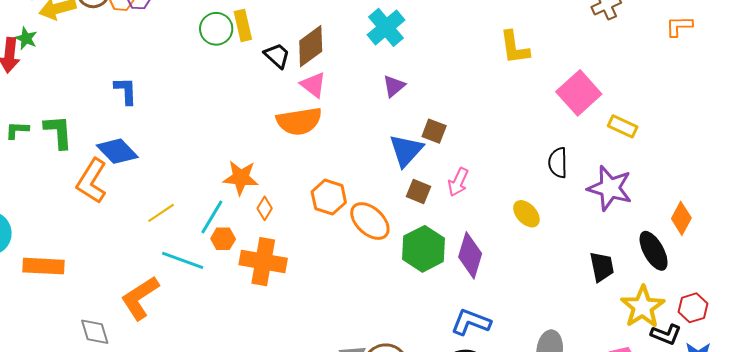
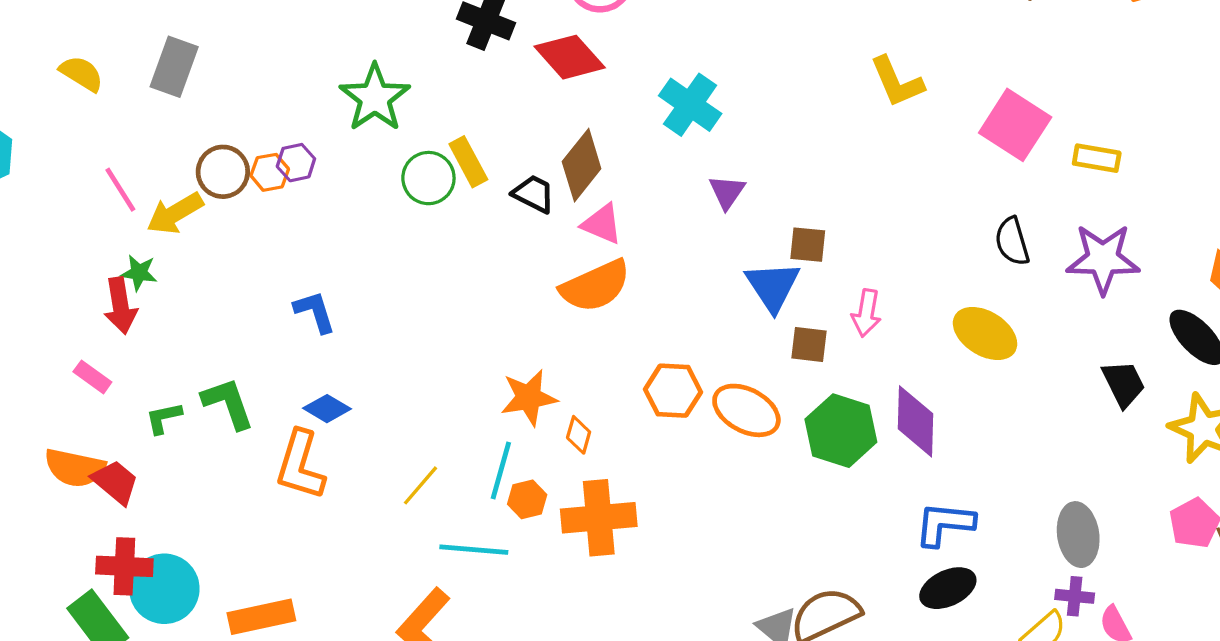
blue diamond: (117, 151) -> (327, 409), size x0.7
yellow ellipse: (526, 214) -> (985, 333), size x1.4

